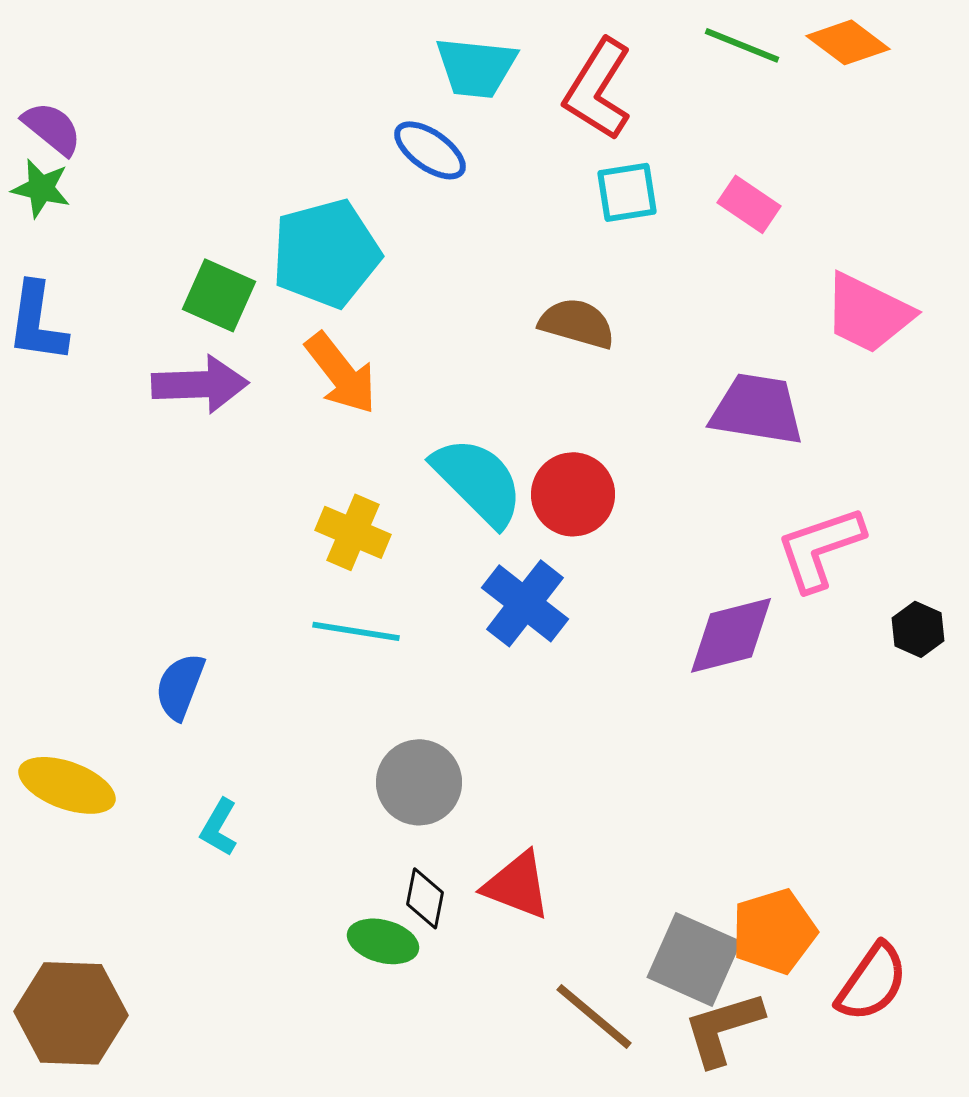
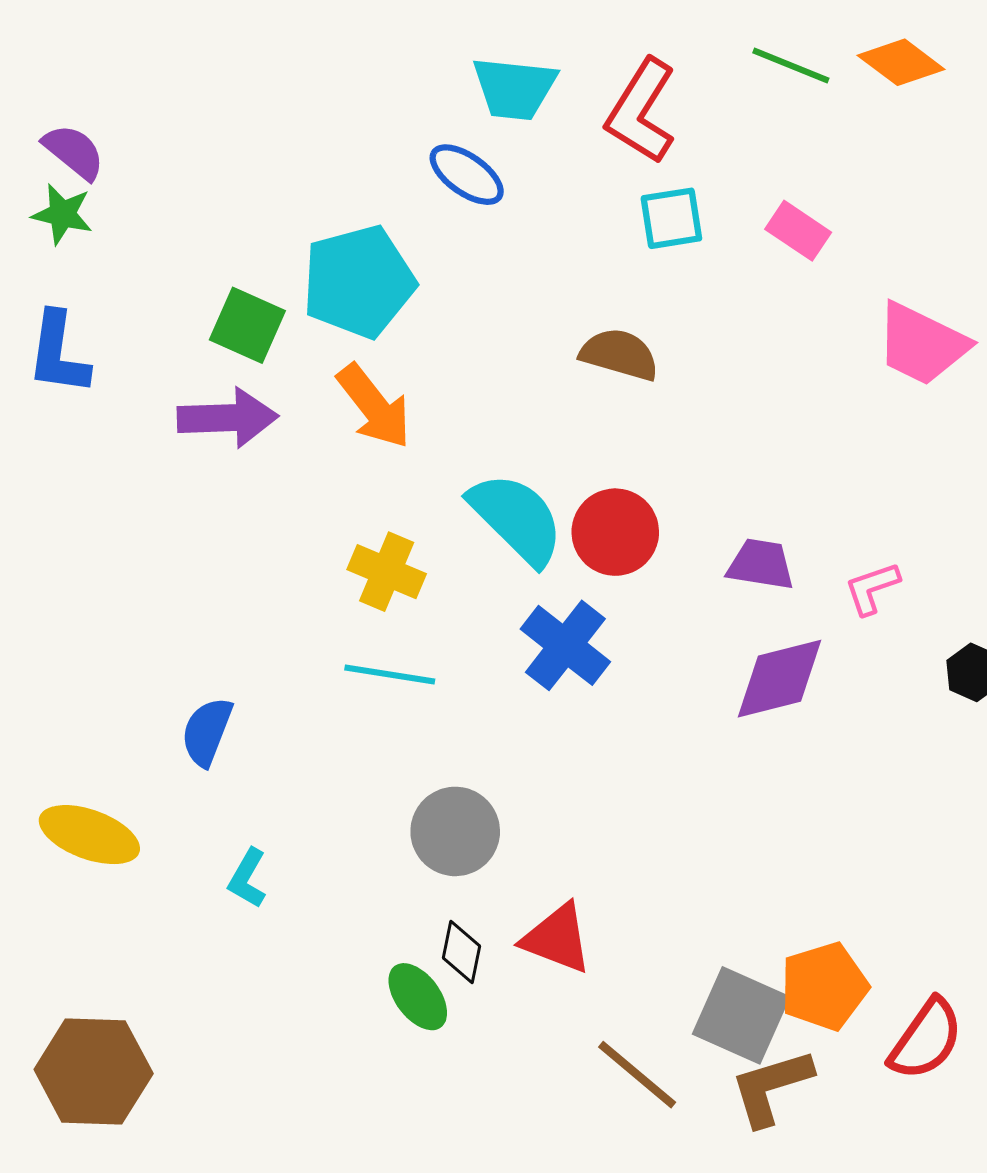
purple trapezoid: (757, 409) -> (761, 564), moved, size x0.7
pink L-shape: (820, 548) -> (872, 588), size x0.6
green ellipse: (383, 941) -> (418, 997), turned 38

